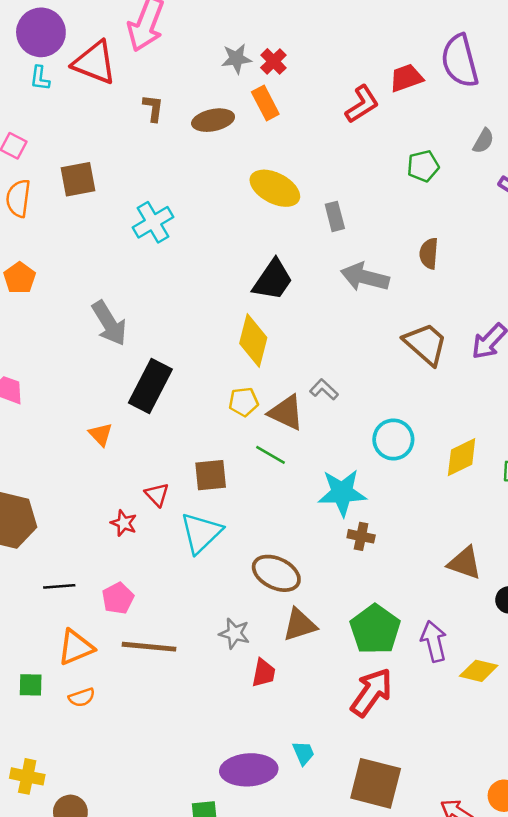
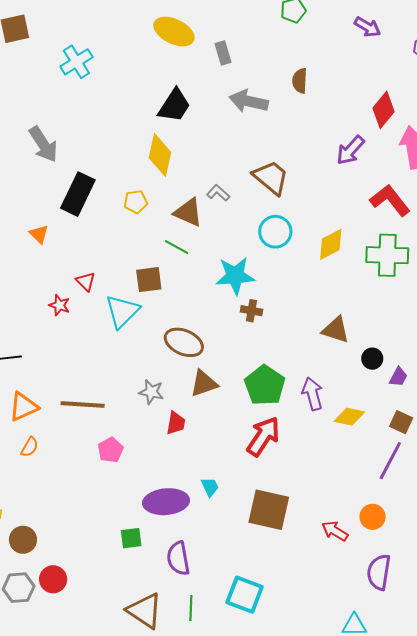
brown trapezoid: (426, 344) -> (271, 177), moved
yellow pentagon: (244, 402) -> (136, 202), moved
brown square: (211, 475) -> (149, 280), moved
pink pentagon: (118, 598) -> (110, 450), moved
orange semicircle: (82, 697) -> (30, 447), turned -40

